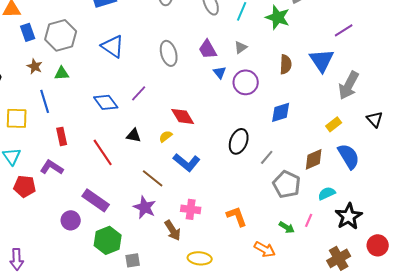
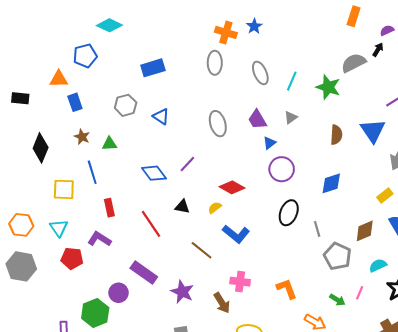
gray hexagon: (61, 35) -> (126, 105), moved, size x0.7
blue triangle: (113, 46) -> (161, 116), size x0.7
blue triangle: (220, 72) -> (269, 143), turned 32
purple circle: (246, 82) -> (282, 169), moved
red diamond: (183, 116) -> (232, 187), turned -30
gray line: (267, 157) -> (317, 229), turned -56
purple star: (145, 207) -> (182, 292), moved
green hexagon: (108, 240) -> (95, 313), moved

